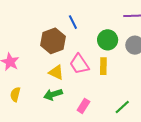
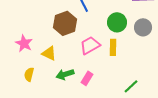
pink trapezoid: (79, 64) -> (90, 45), turned 95
yellow triangle: (56, 72) -> (49, 53), moved
pink rectangle: (83, 106) -> (87, 78), moved

